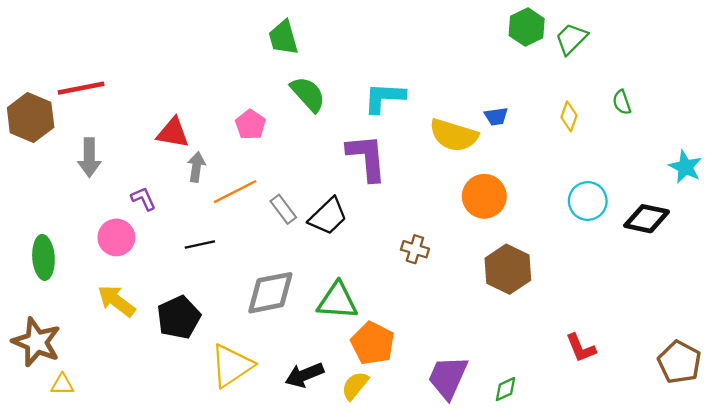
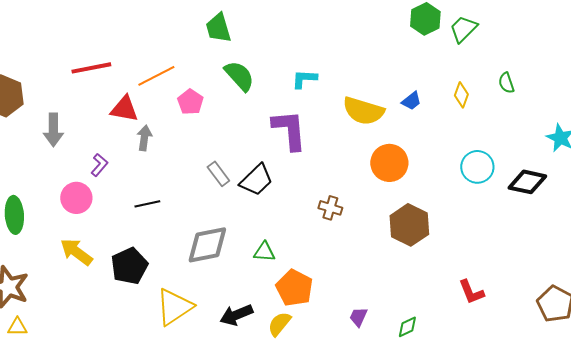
red line: (81, 88) -> (91, 68), moved
cyan L-shape: (384, 98) -> (304, 79), size x0.7
blue trapezoid: (496, 116) -> (411, 101), moved, turned -30
orange line: (235, 192) -> (156, 76), moved
purple L-shape: (143, 199) -> (99, 165), turned 65
green triangle: (337, 301) -> (264, 252), size x0.6
purple trapezoid: (448, 377) -> (358, 317), size x0.5
yellow triangle: (62, 384) -> (17, 327), moved

